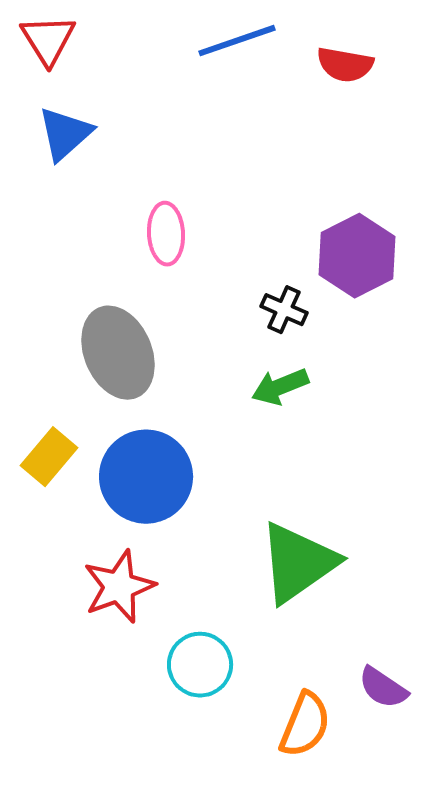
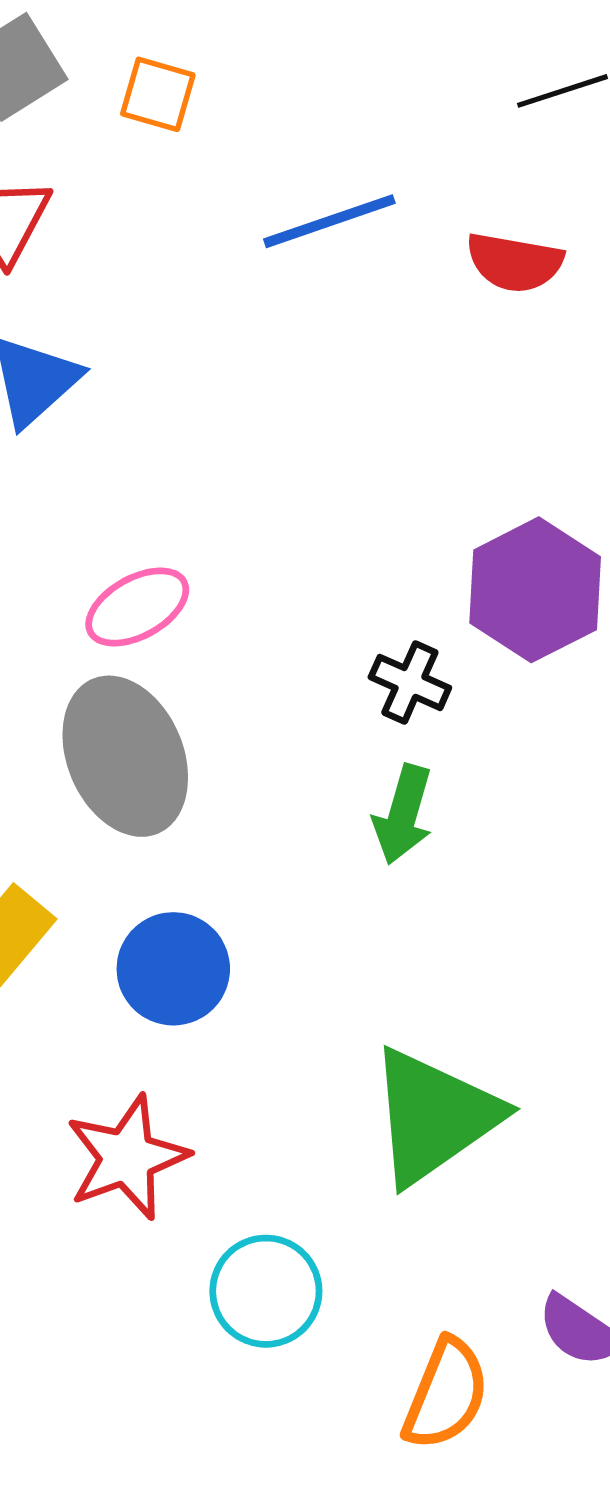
pink ellipse: (166, 234) -> (137, 607), moved, turned 64
green arrow: (280, 387) -> (403, 814), turned -52
blue circle: (146, 477) -> (173, 969), size x0.7

